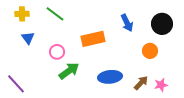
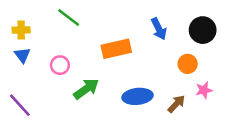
yellow cross: (22, 14) -> (21, 30), moved
blue triangle: (28, 38) -> (22, 55), moved
pink circle: (57, 52) -> (60, 65), moved
pink star: (161, 85) -> (204, 90), moved

